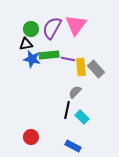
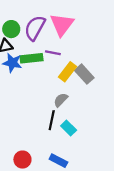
purple line: (68, 59) -> (53, 53), moved
yellow rectangle: (81, 67) -> (67, 72), turned 42
red circle: (31, 137) -> (22, 160), moved

